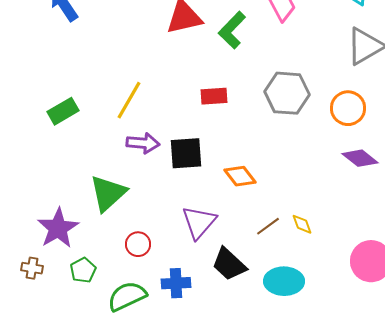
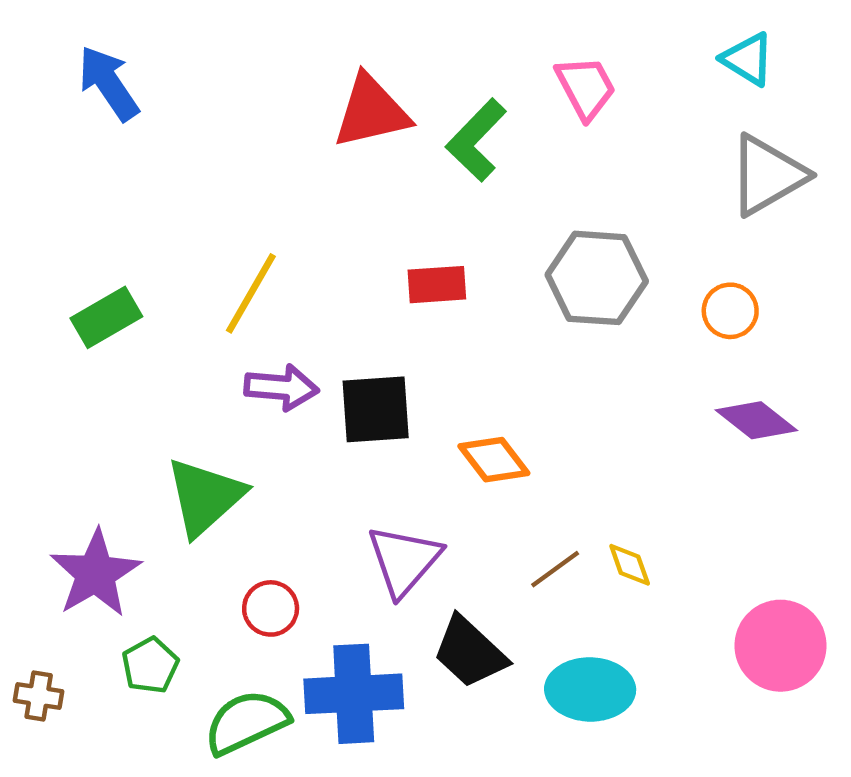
orange circle: (348, 108) -> (730, 311), size x0.7
brown cross: (32, 268) -> (39, 696), moved
blue cross: (176, 283) -> (354, 694), size x1.5

